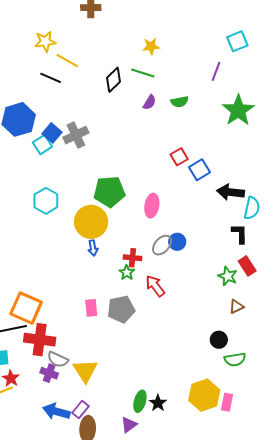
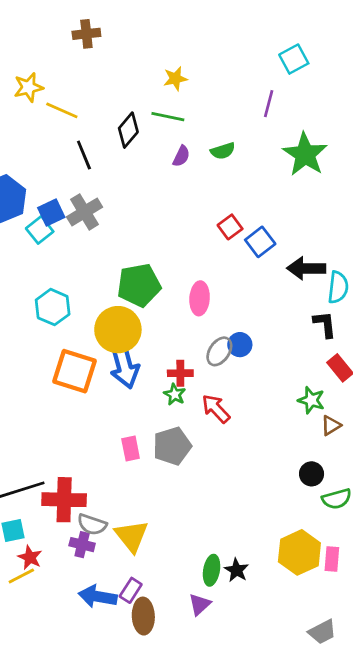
black line: (51, 78) -> (84, 155), moved, turned 50
blue square: (52, 133) -> (51, 213), turned 30
blue arrow: (93, 248) -> (124, 365), size x2.0
green star: (228, 276) -> (311, 400), moved
orange square: (26, 308) -> (75, 371), moved

